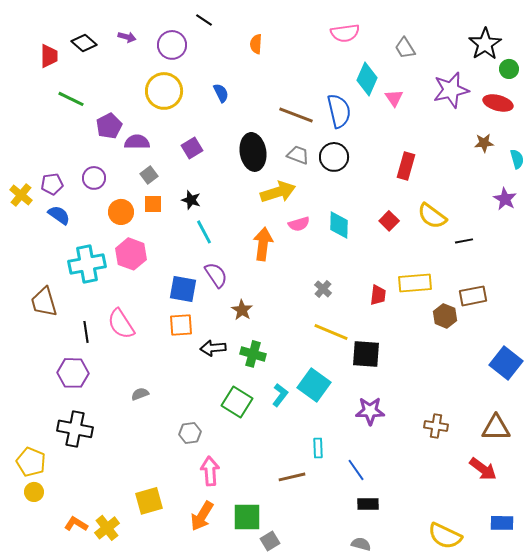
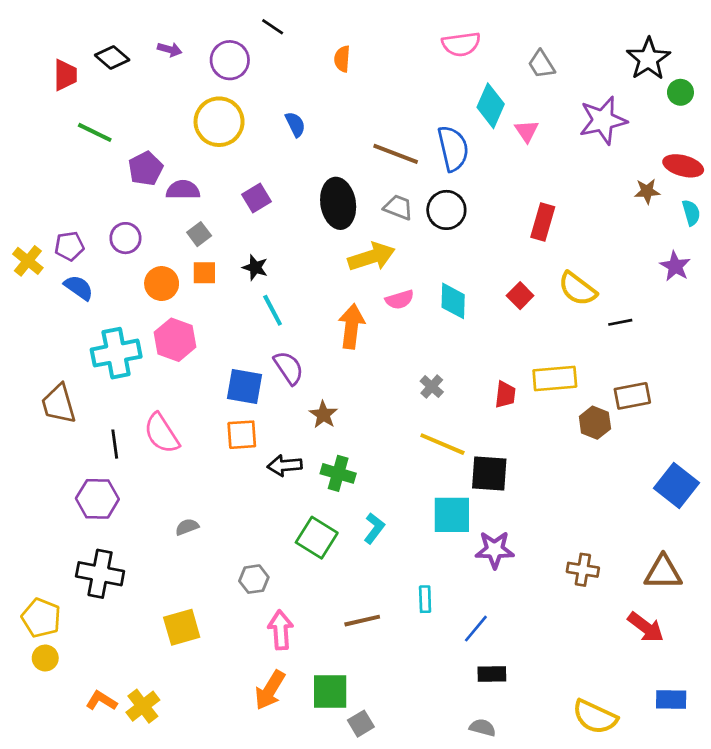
red ellipse: (498, 103) -> (683, 166), moved
cyan square: (314, 385) -> (452, 515), moved, turned -36
blue line: (356, 470) -> (476, 629), turned 75
brown line: (292, 477) -> (362, 621), moved
yellow square: (149, 501) -> (182, 627), moved

